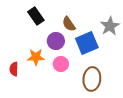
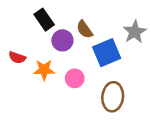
purple circle: (56, 41) -> (62, 40), moved
red semicircle: (14, 69) -> (17, 58), moved, turned -72

